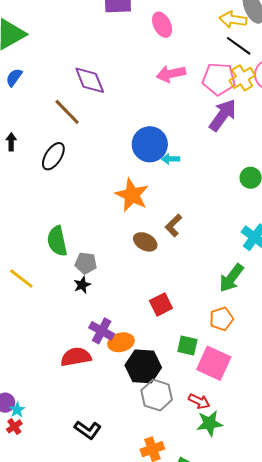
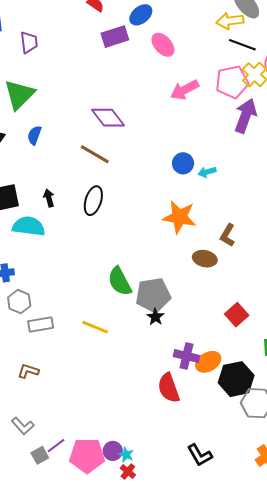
blue circle: (150, 144) -> (183, 163), size x0.6
gray pentagon: (86, 263) -> (153, 295), size x1.6
red semicircle: (76, 357) -> (169, 388), turned -84
black L-shape: (88, 430) -> (200, 455), turned 40

